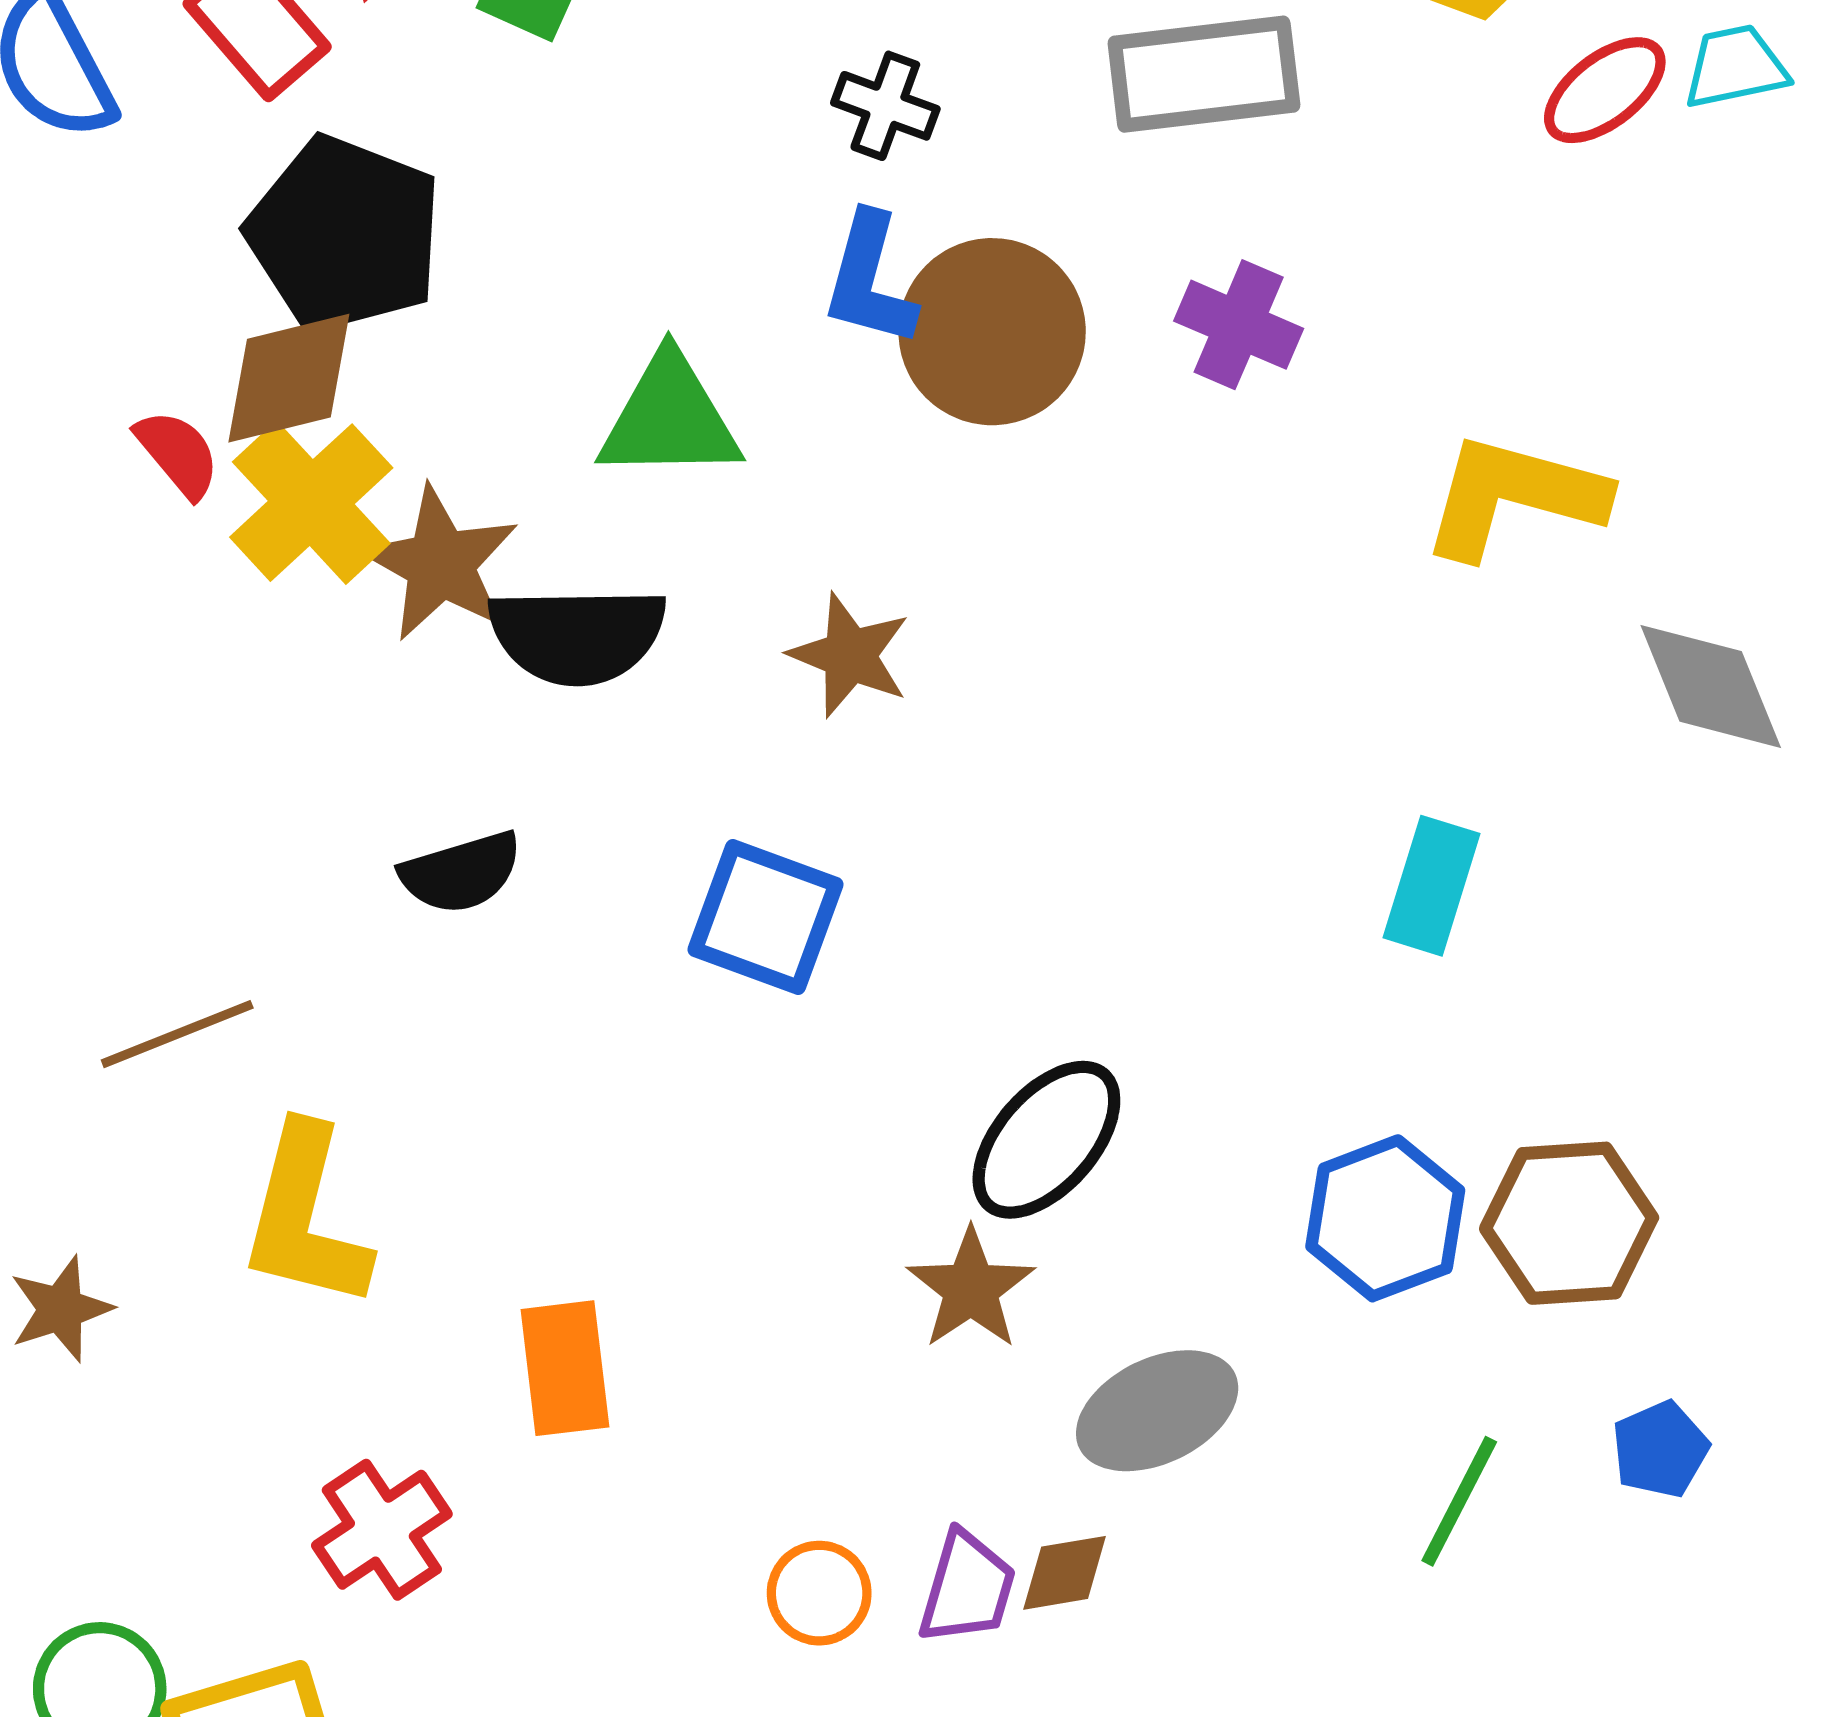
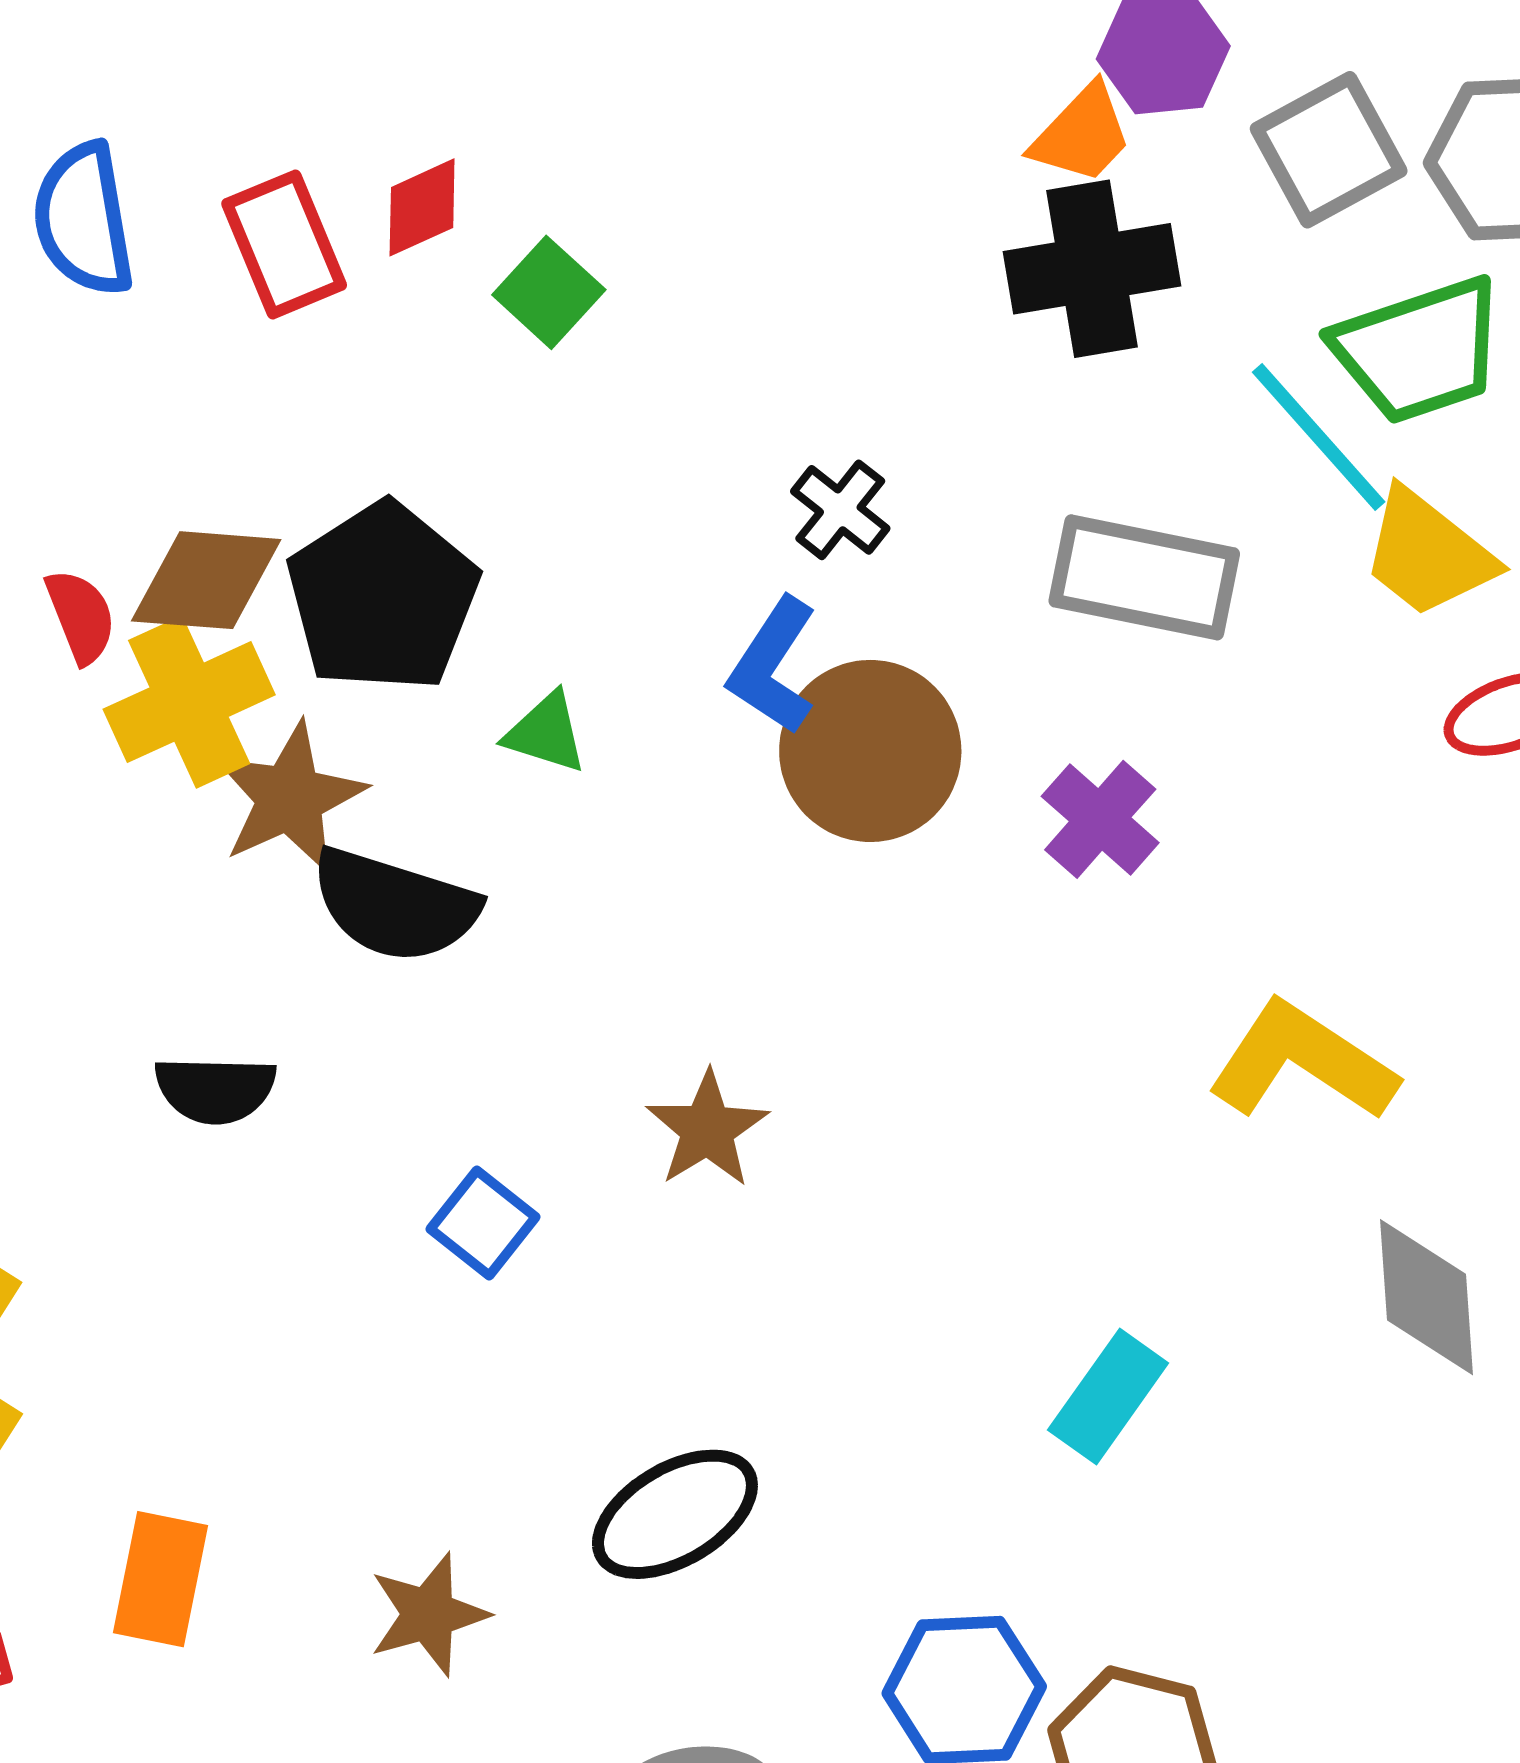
black pentagon: (345, 234) -> (383, 597), moved
green triangle: (670, 418) -> (546, 733), size x0.6
brown star: (850, 655) -> (707, 1129), moved
blue square: (765, 917) -> (483, 1223), size x0.7
brown star: (971, 1289) -> (428, 1614), moved

